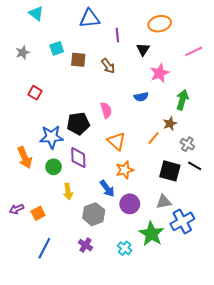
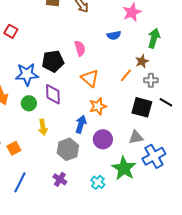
gray cross: (187, 144) -> (151, 80), moved, turned -32
blue arrow: (107, 188) -> (81, 124), turned -126

